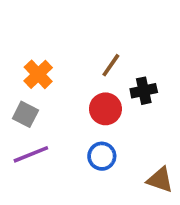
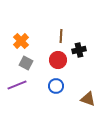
brown line: (111, 65) -> (61, 36), turned -32
gray square: (25, 114) -> (26, 63), moved

